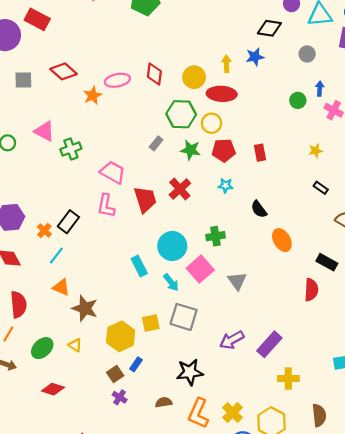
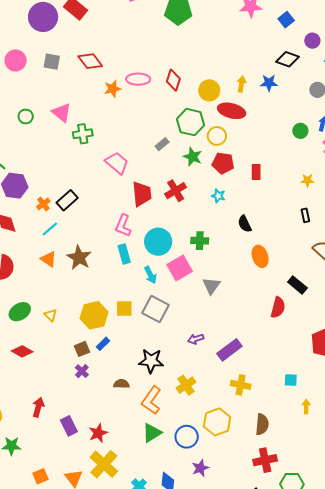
black rectangle: (321, 188) -> (305, 215), turned 32
pink L-shape: (106, 206) -> (123, 226), moved
brown star: (85, 308) -> (79, 258), moved
purple arrow: (232, 340) -> (196, 339), size x0.7
yellow cross: (233, 413) -> (186, 385), moved

